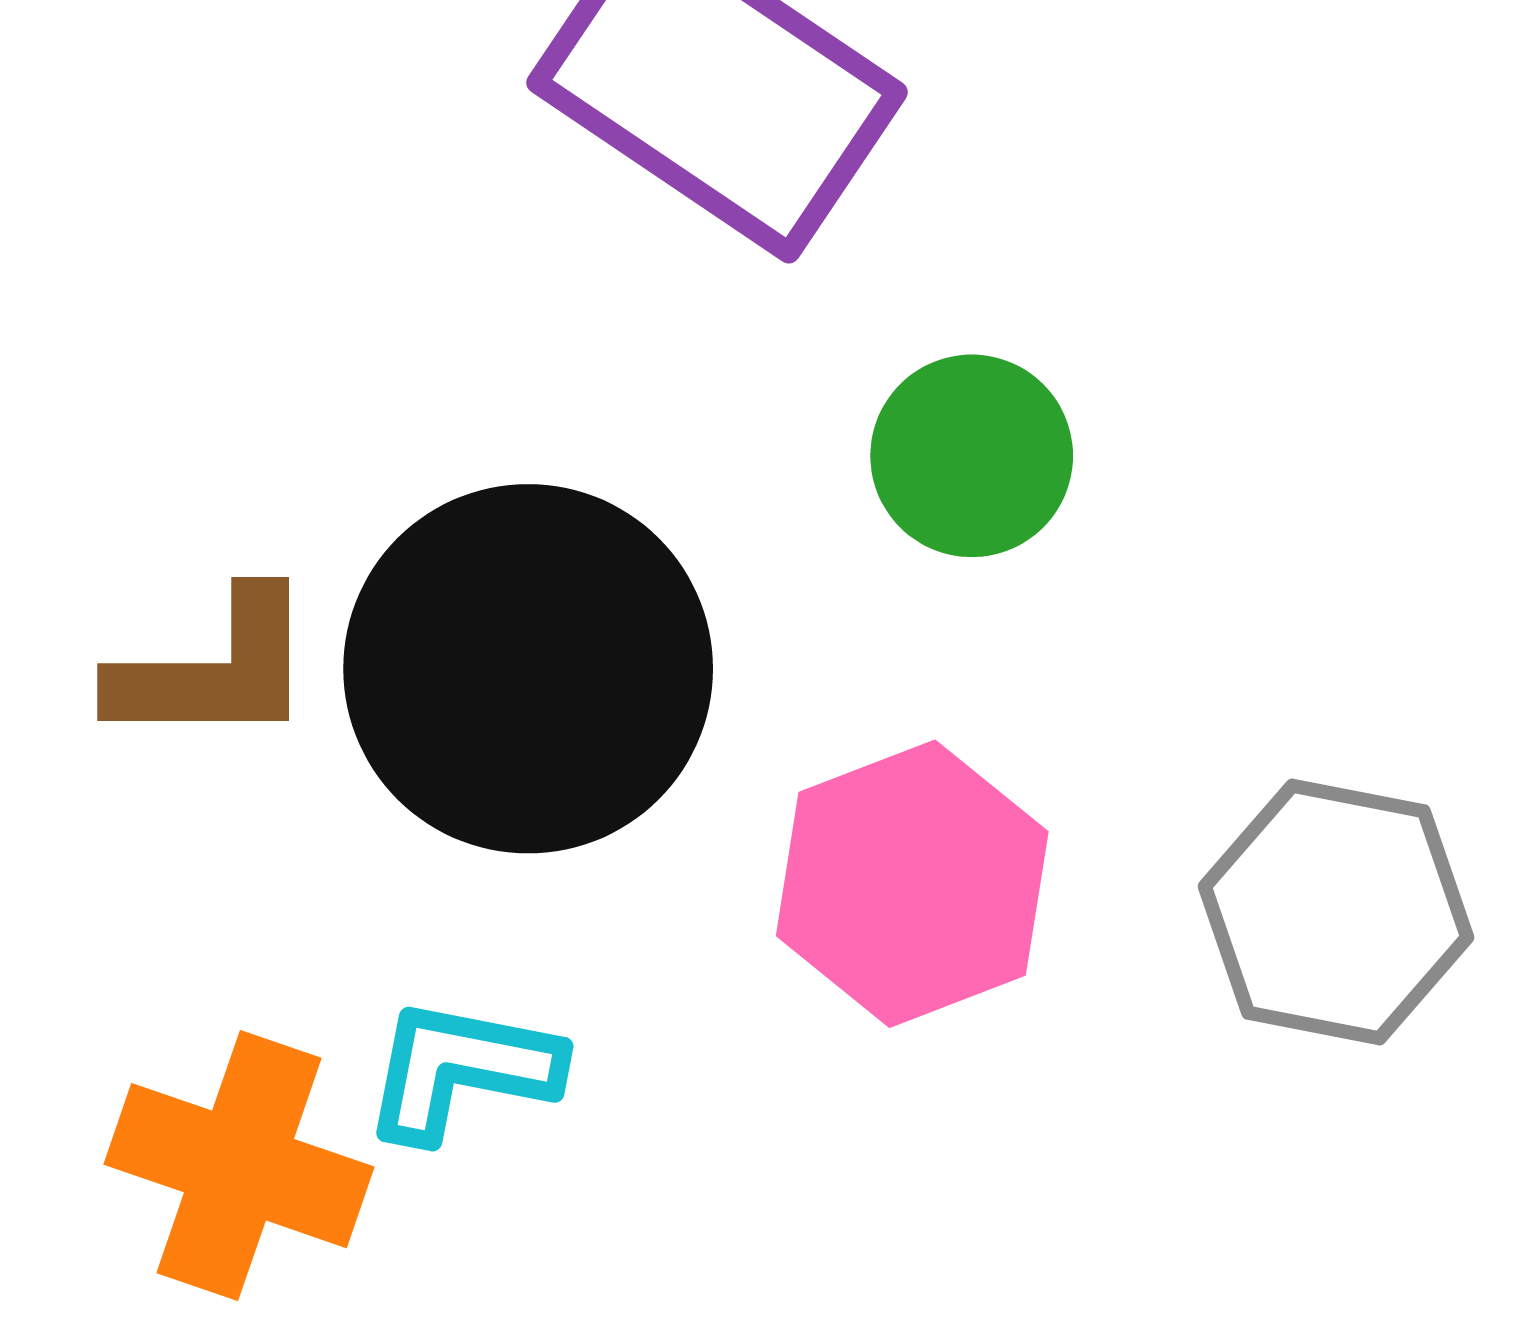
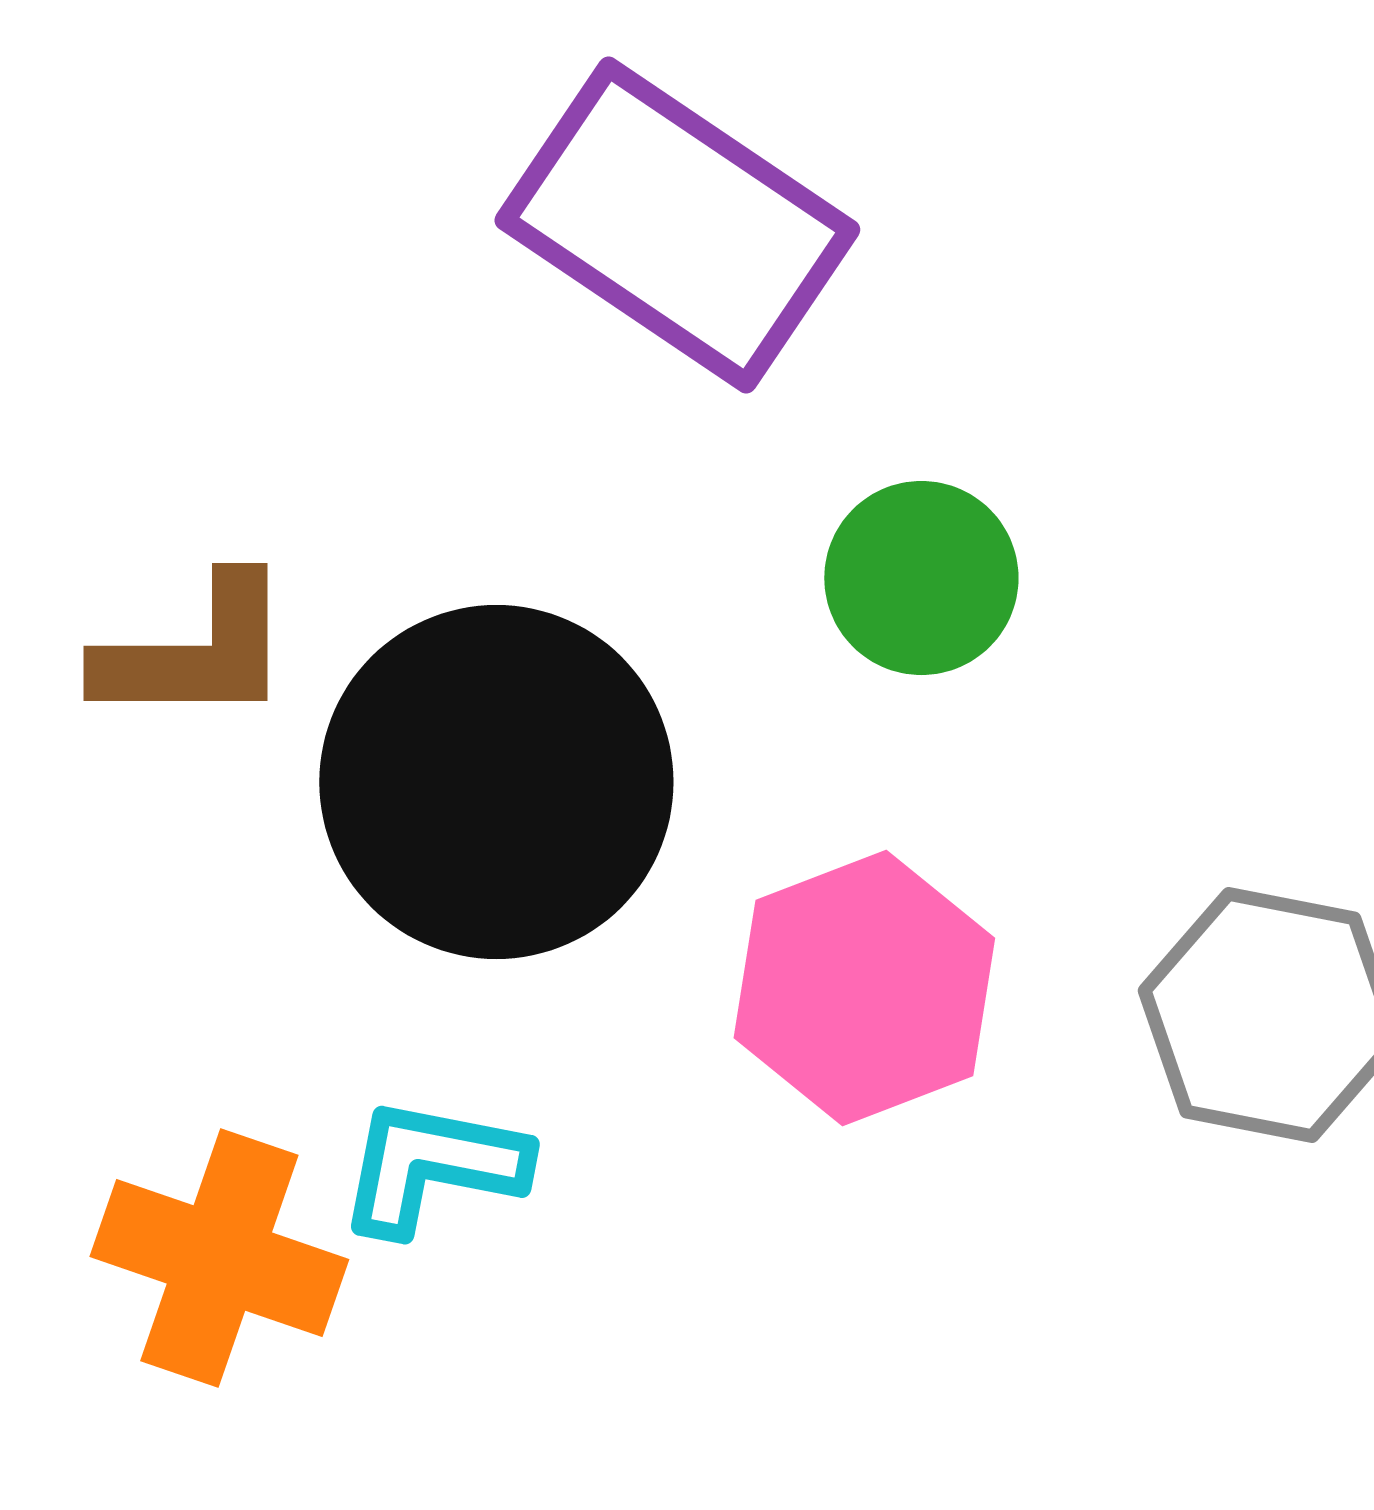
brown L-shape: (214, 670) -> (195, 652), moved

